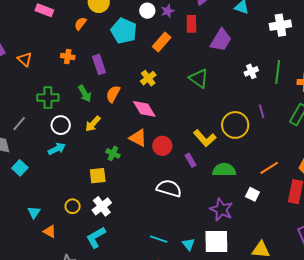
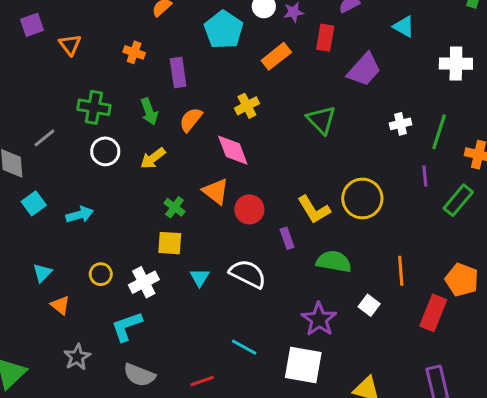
purple line: (262, 111) -> (425, 176), moved
cyan arrow: (57, 149) -> (80, 215), moved
orange line: (269, 168) -> (401, 271), turned -72
yellow square: (98, 176) -> (170, 243), moved
cyan line: (159, 239) -> (244, 347), moved
cyan triangle: (189, 244) -> (200, 277), moved

